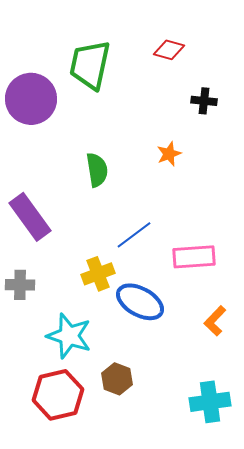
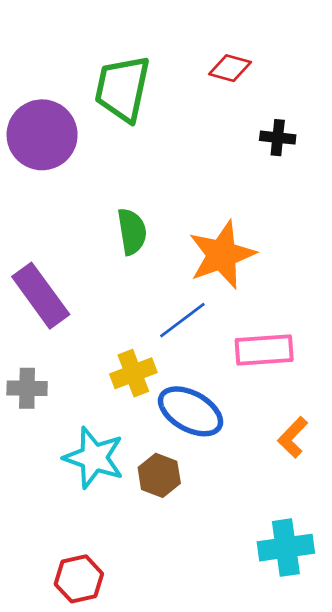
orange star: (169, 154) -> (222, 255), moved, size x2.0
brown hexagon: (117, 379) -> (159, 475), moved
red hexagon: (58, 395) -> (79, 579), moved, size x0.7

